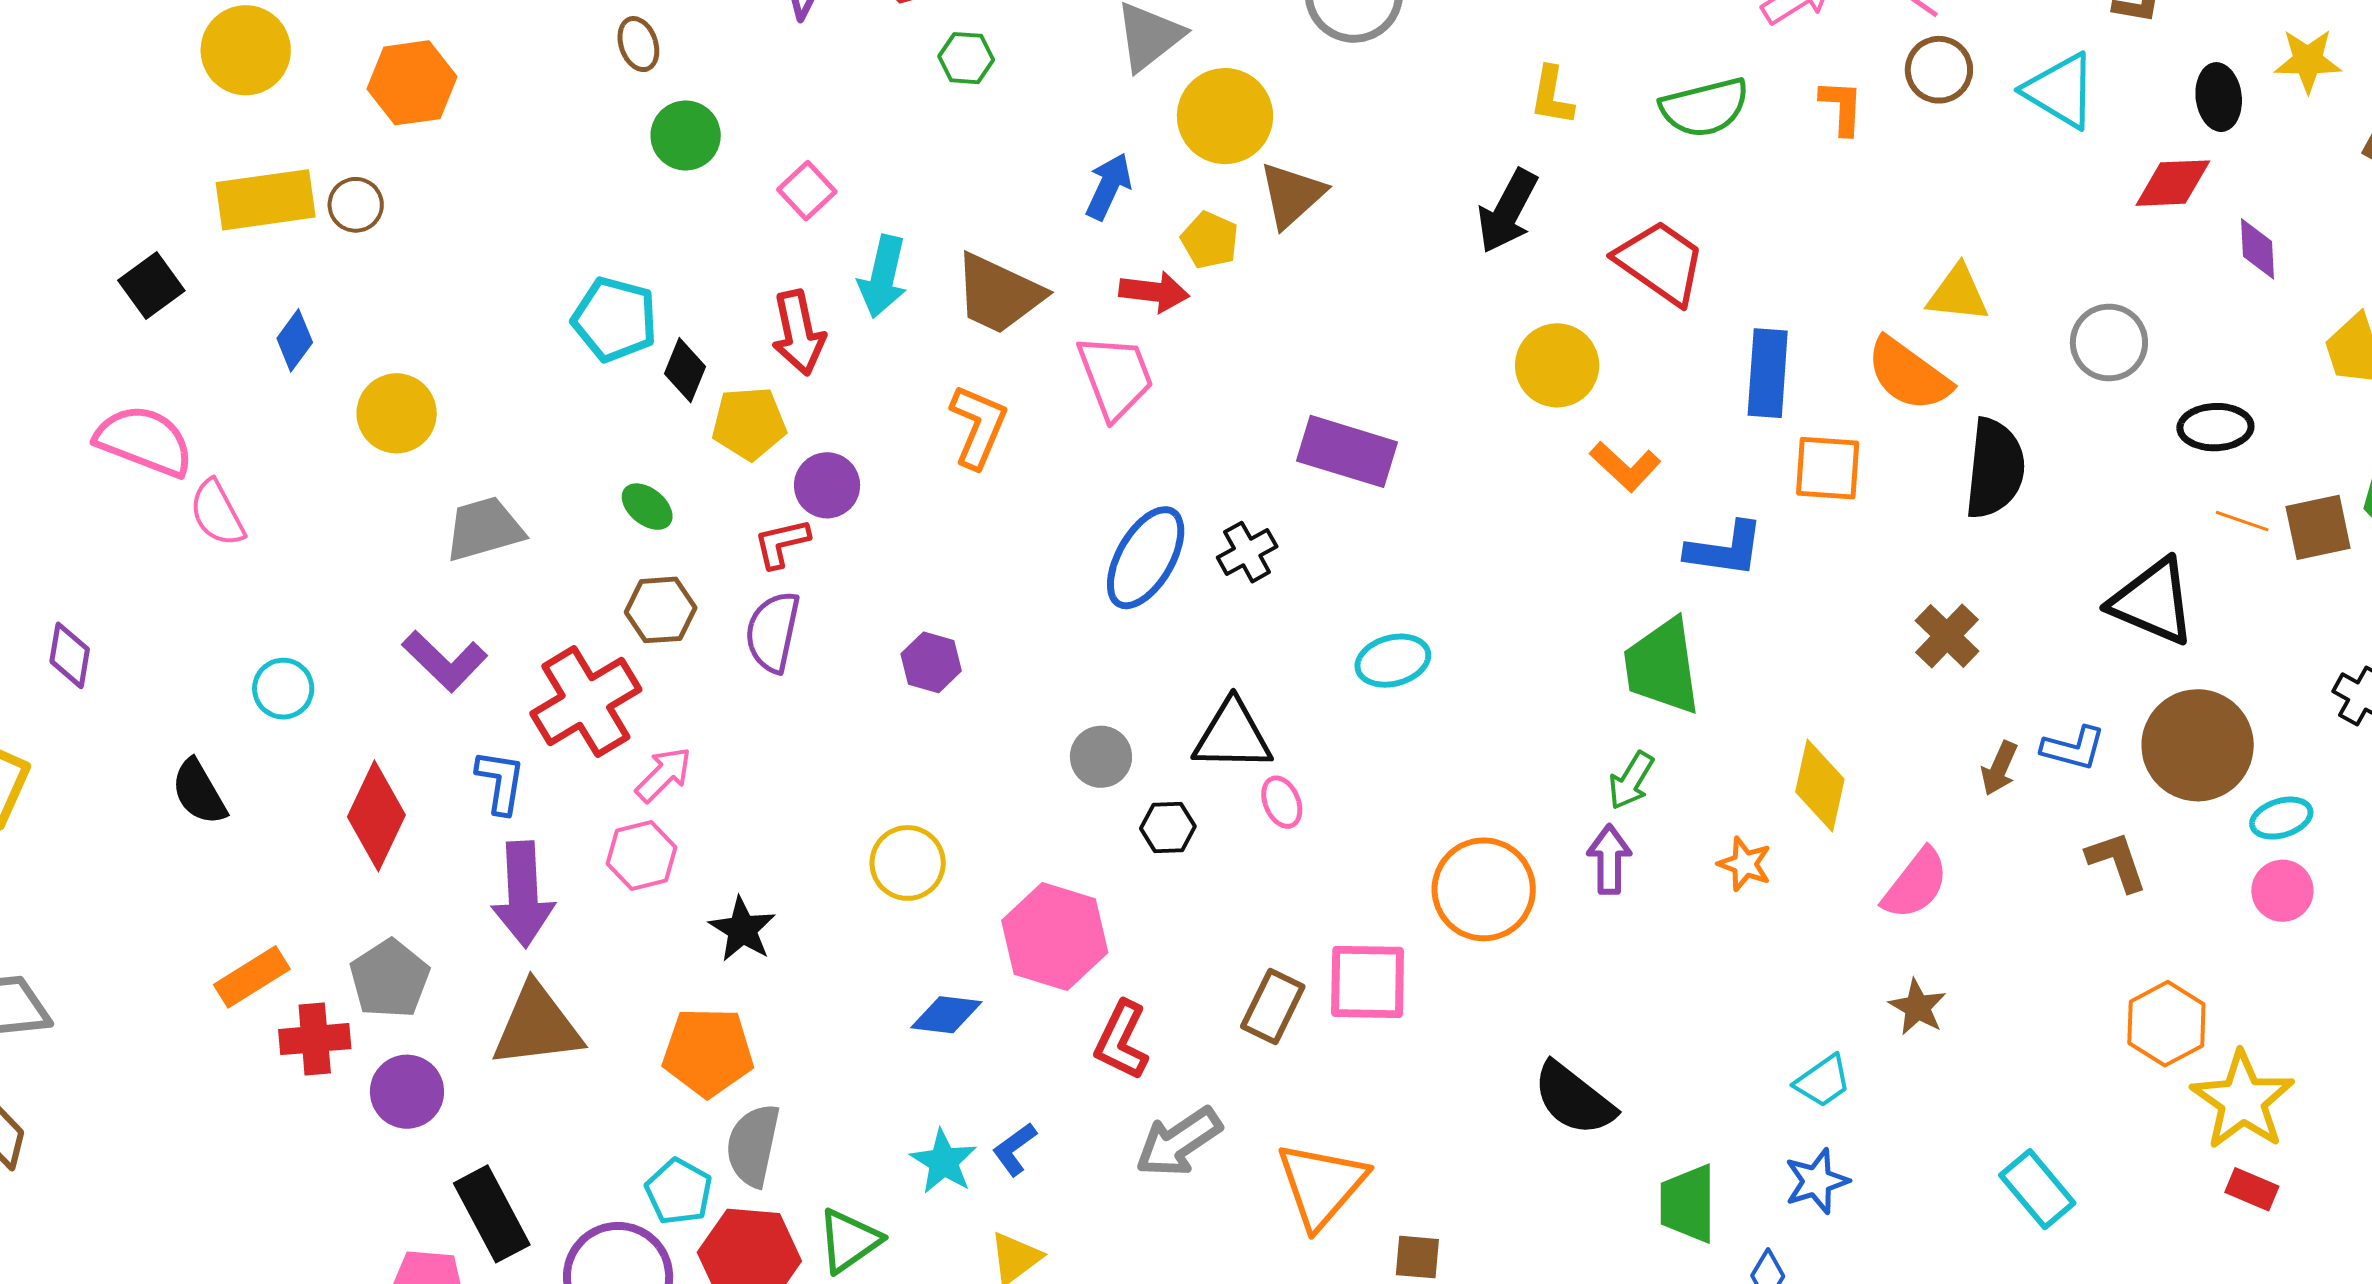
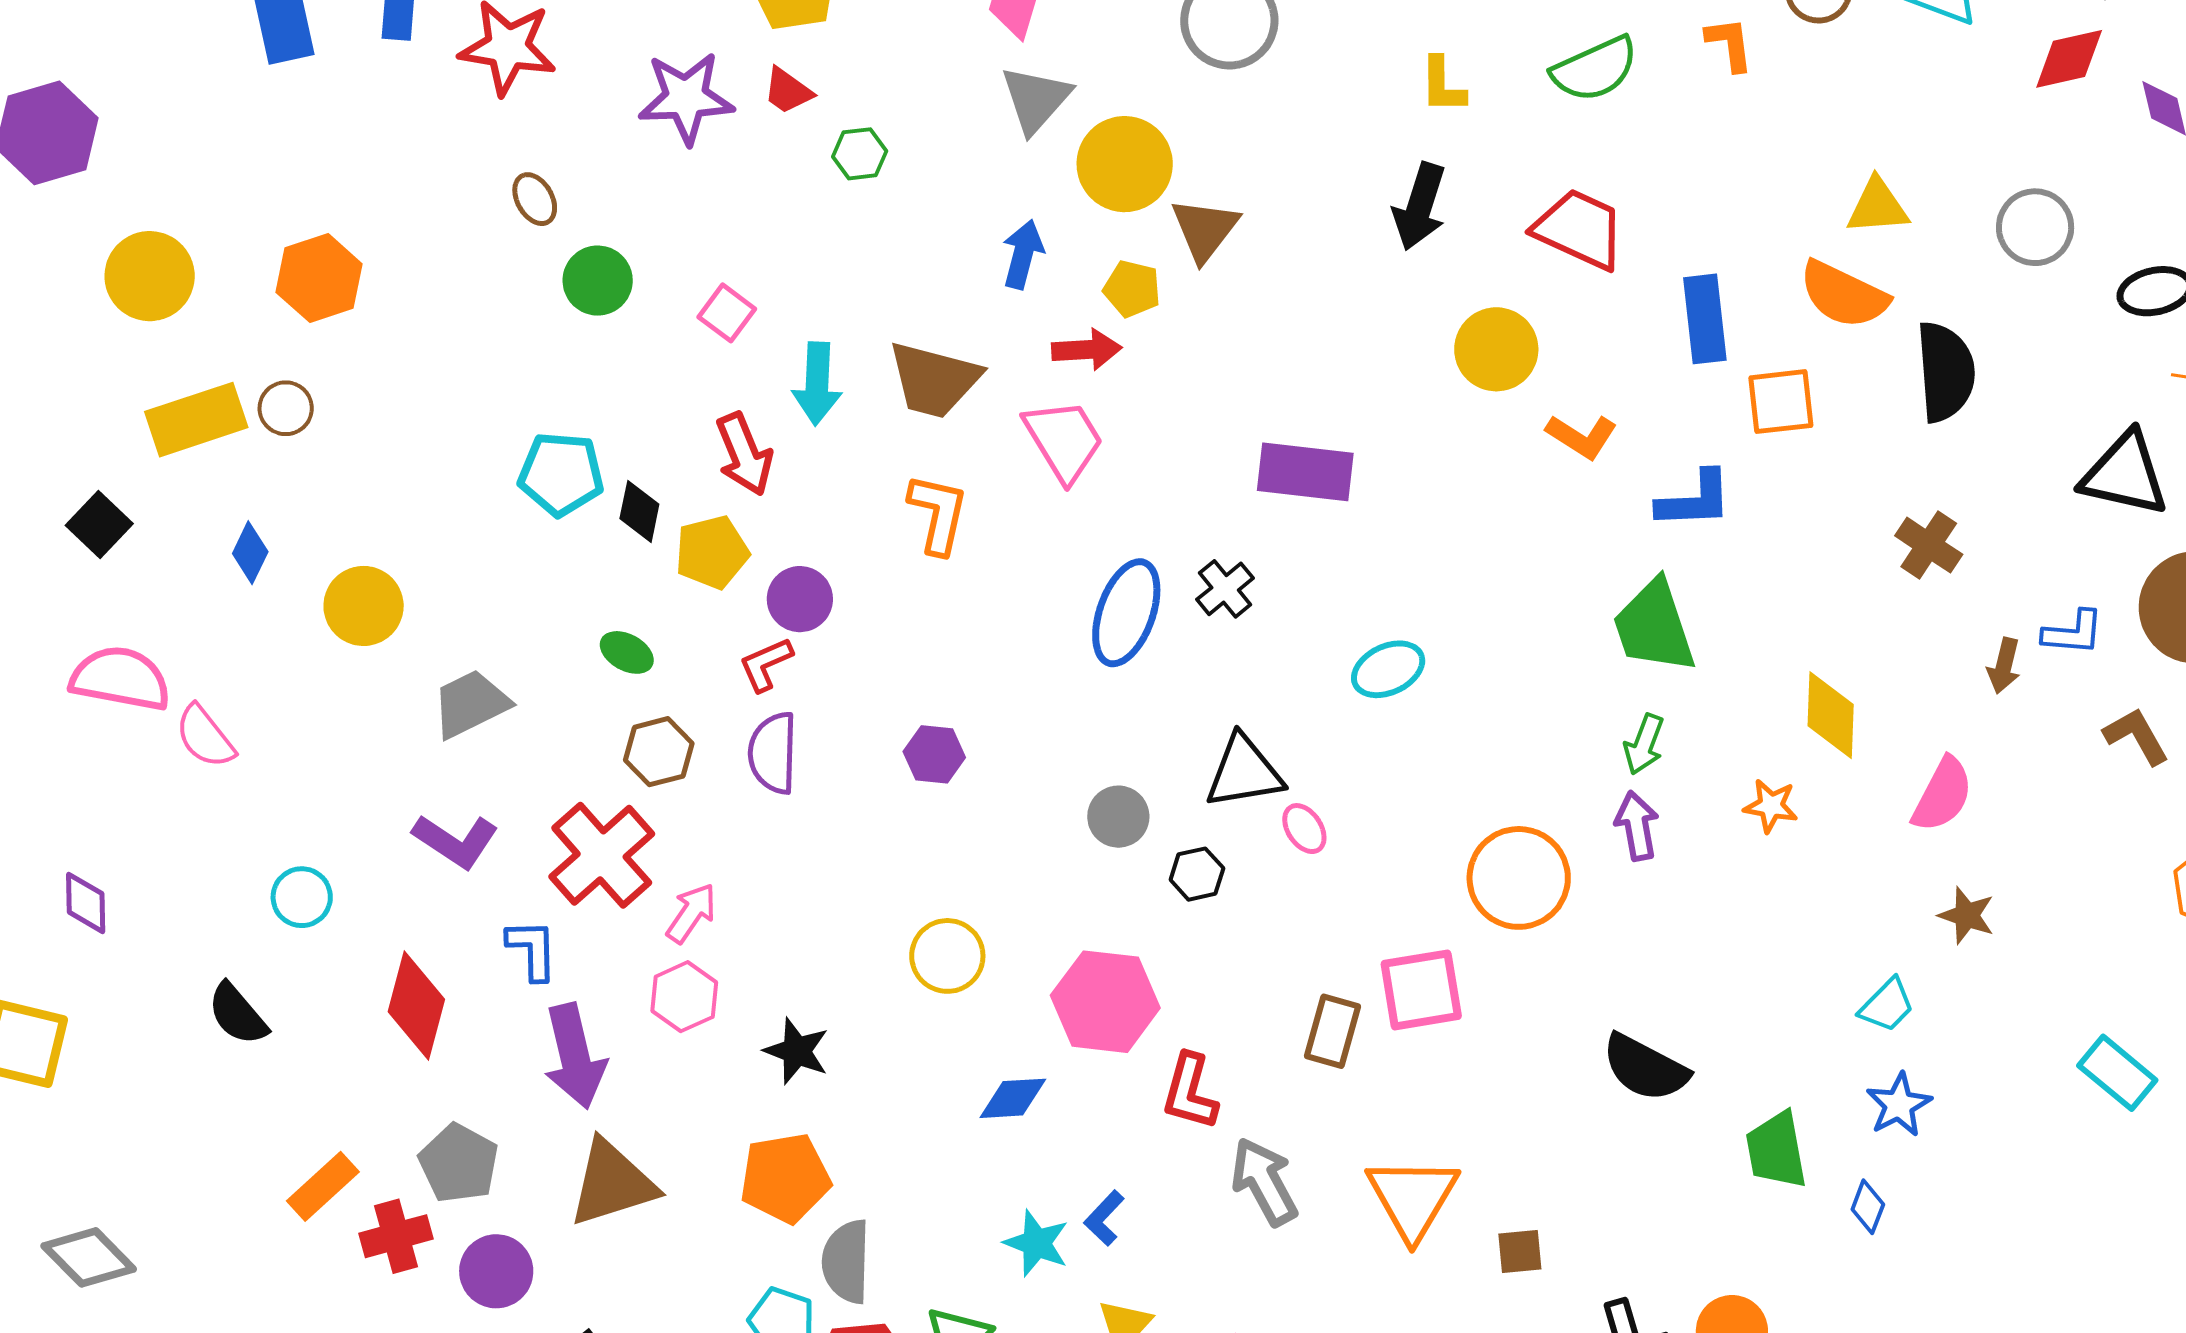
gray arrow: (1179, 1142) -> (1264, 1182), turned 106

